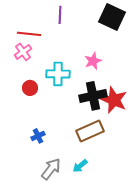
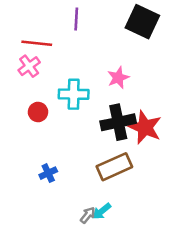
gray arrow: (51, 169) -> (88, 215), moved, size x0.6

